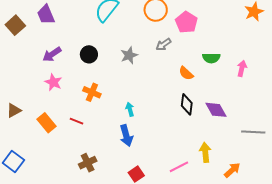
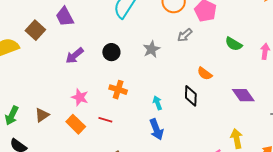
green semicircle: (211, 58) -> (234, 44), turned 36
orange semicircle: (186, 73) -> (205, 74), moved
pink star: (53, 82) -> (80, 97), moved
black diamond: (187, 104) -> (191, 96), moved

